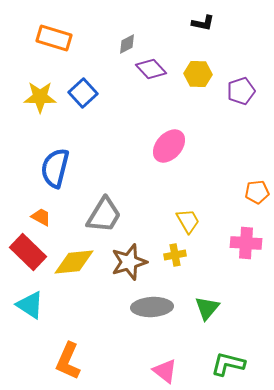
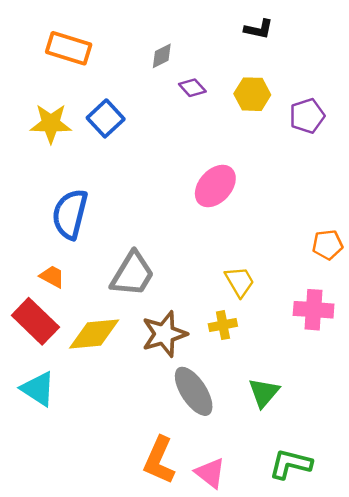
purple diamond: (151, 69) -> (192, 88), size x0.7
gray ellipse: (152, 307) -> (194, 391), turned 60
orange L-shape: (68, 361) -> (159, 460), moved

